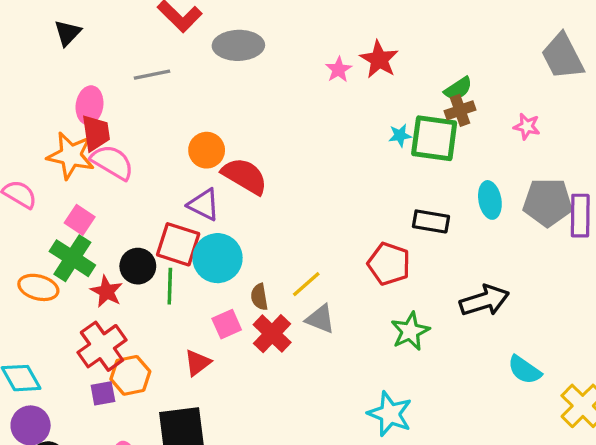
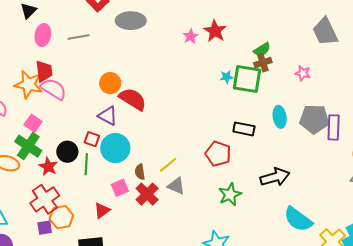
pink ellipse: (90, 105) -> (43, 35), moved
red square: (178, 244) -> (92, 139), size x0.6
cyan semicircle: (524, 370) -> (298, 219), size x1.4

